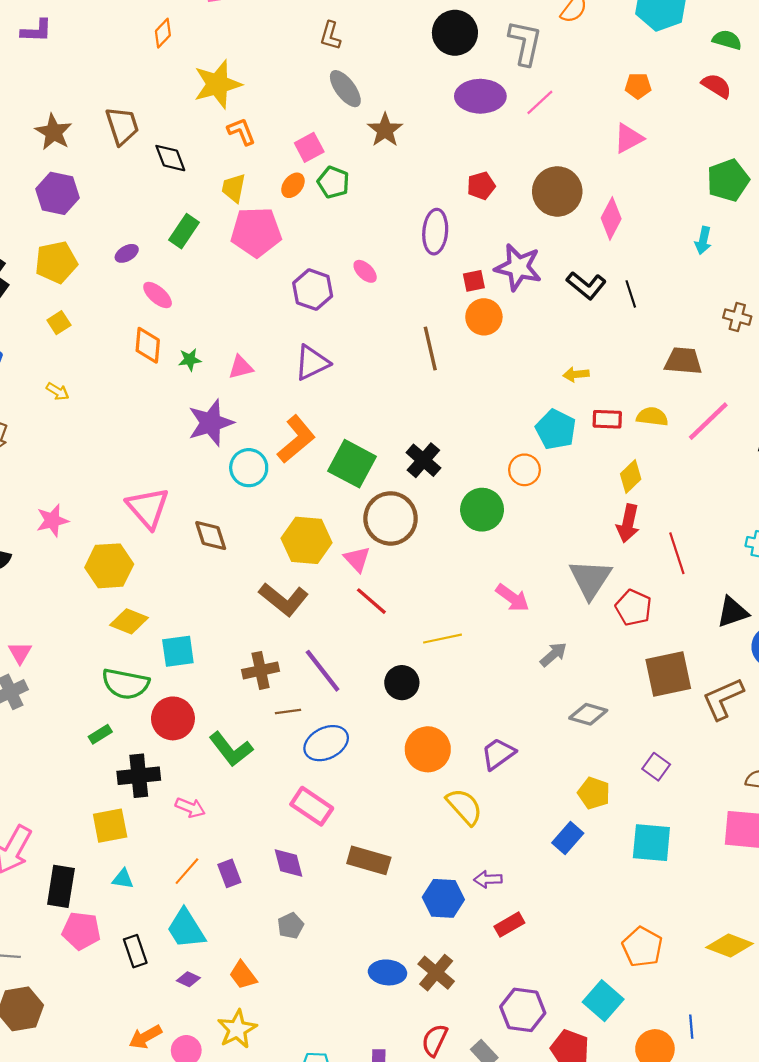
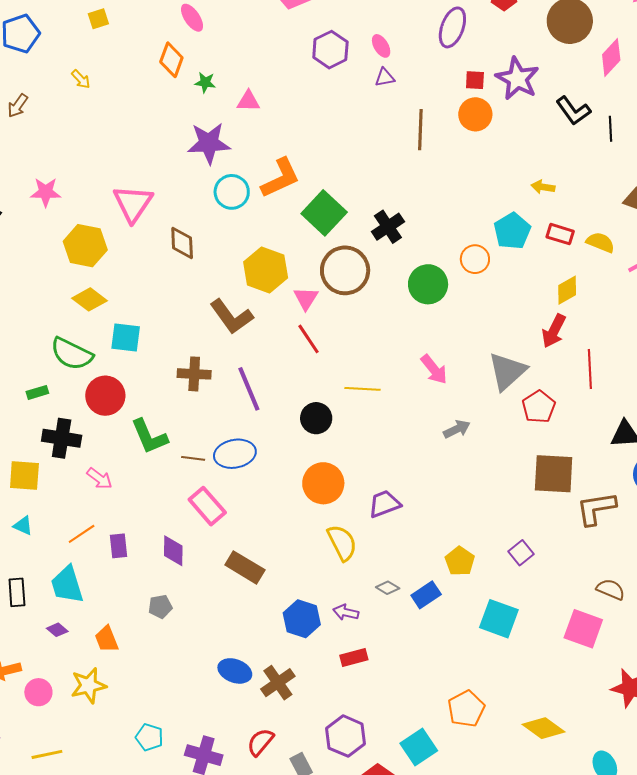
purple triangle: (312, 363) -> (385, 78), moved, size x0.6
brown line: (288, 711) -> (193, 458), moved
gray diamond: (588, 714) -> (388, 588), moved, size x0.7

